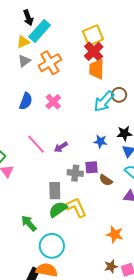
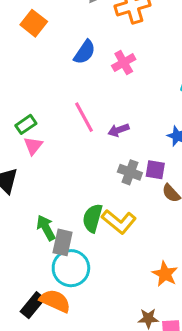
gray rectangle: (55, 191) -> (63, 242), moved
yellow L-shape: (76, 207) -> (119, 222), turned 140
green semicircle: (58, 209) -> (92, 218), turned -54

